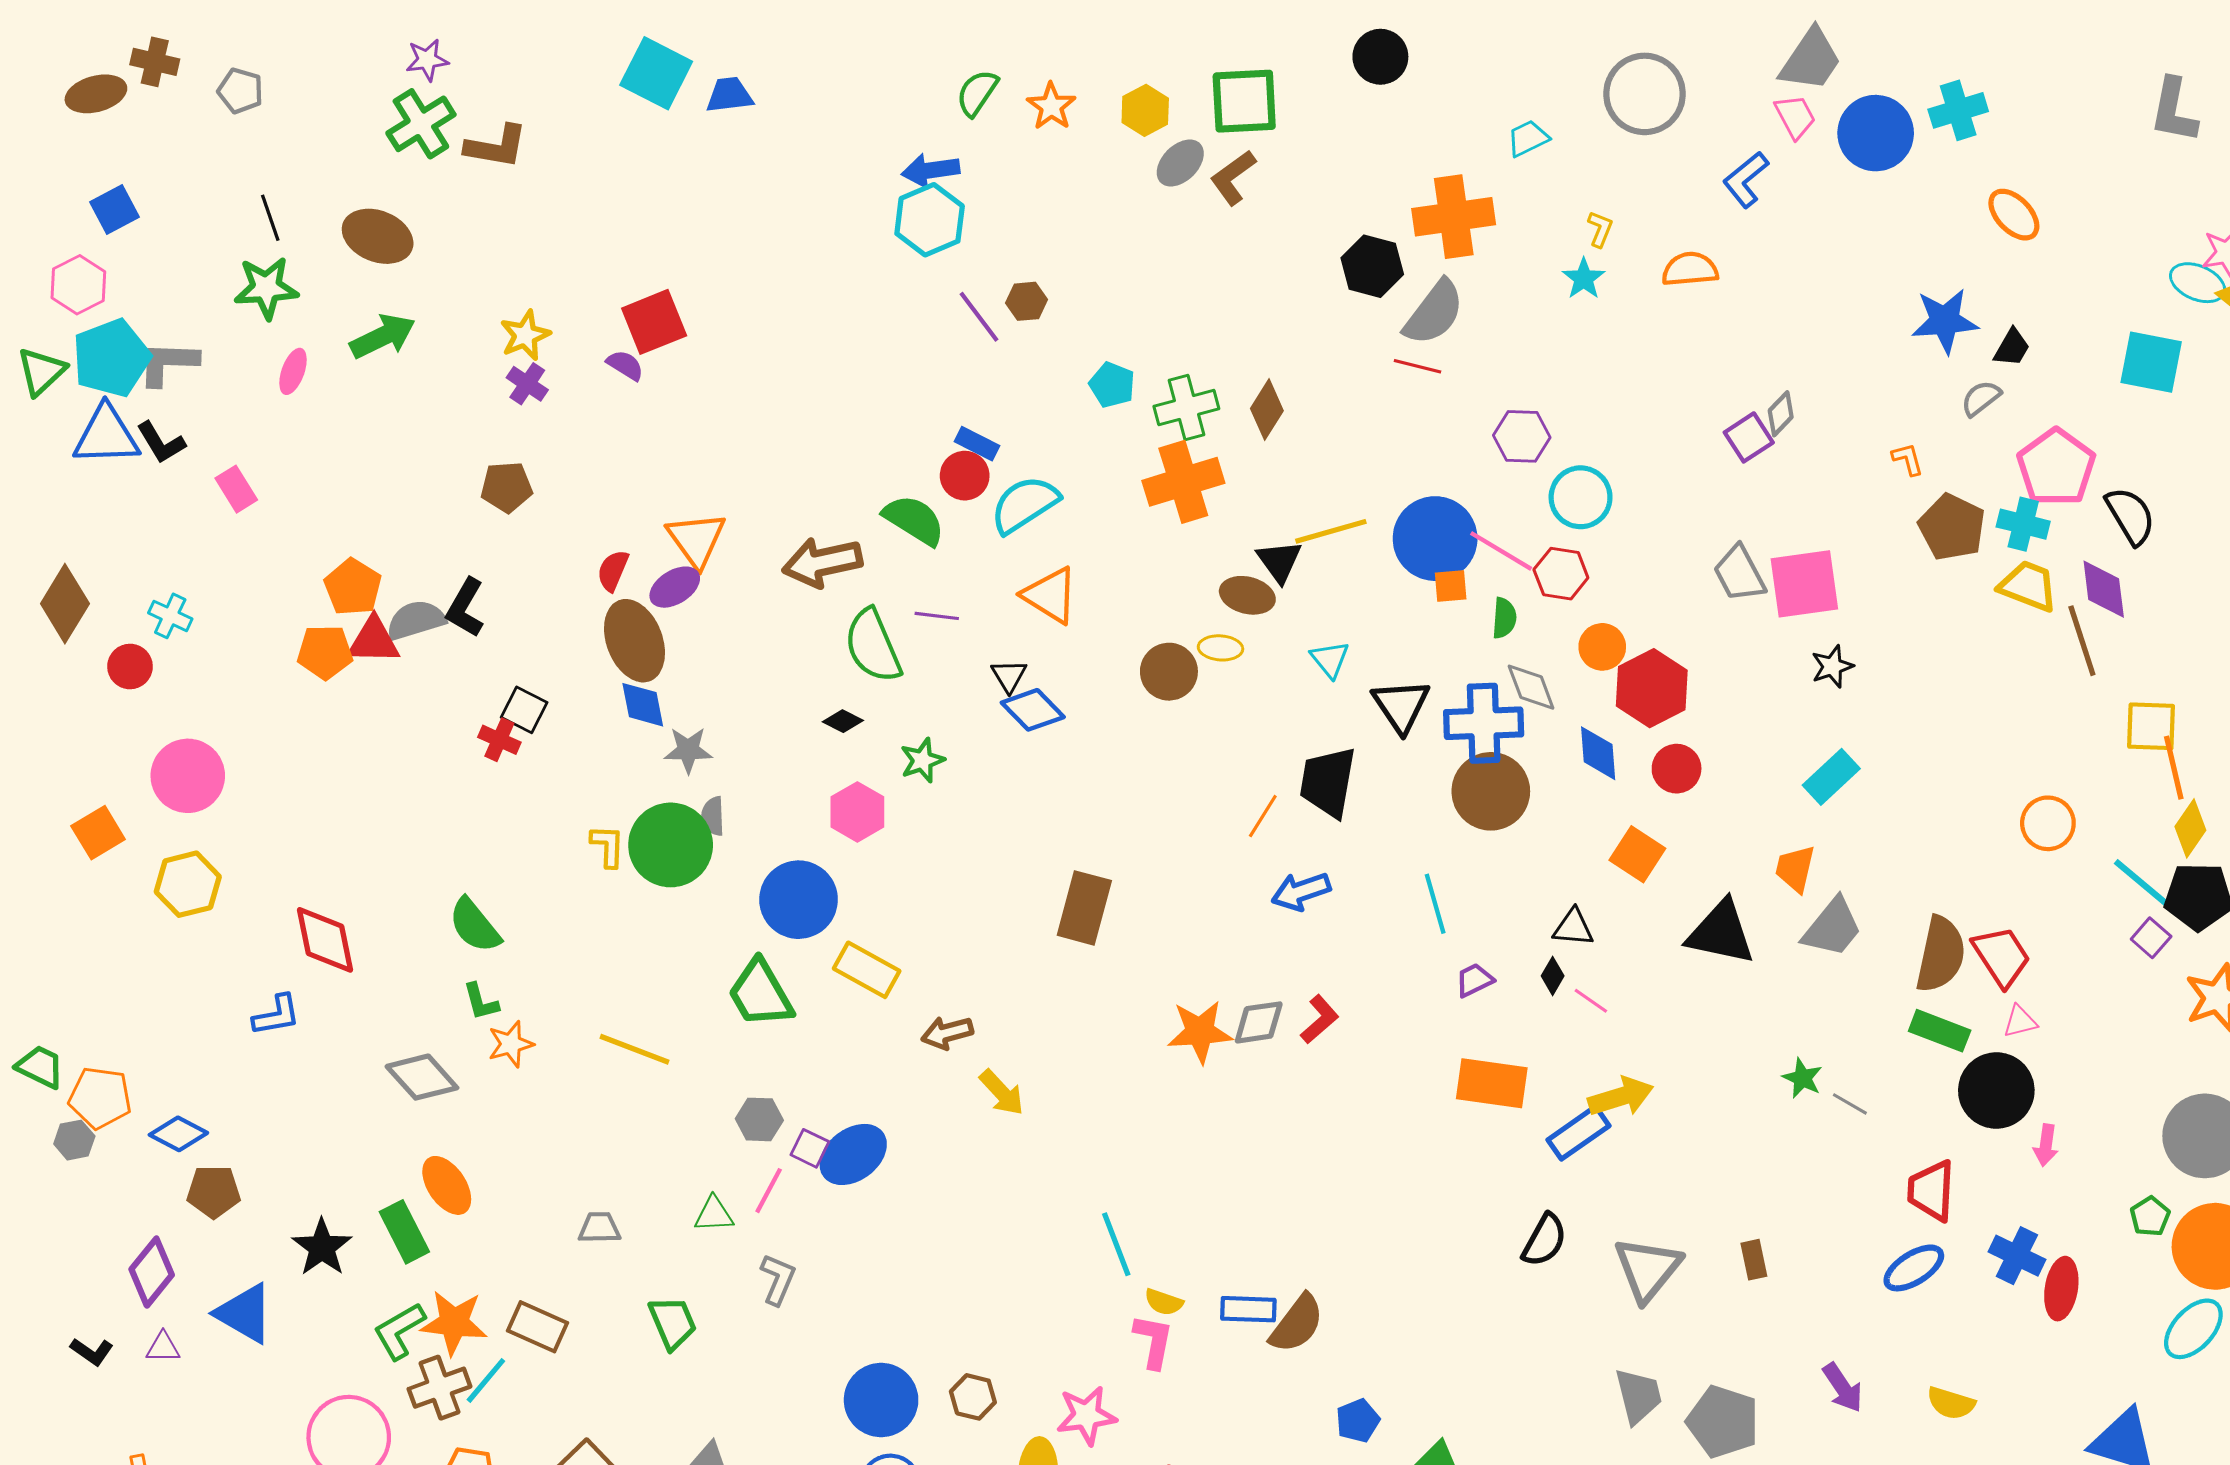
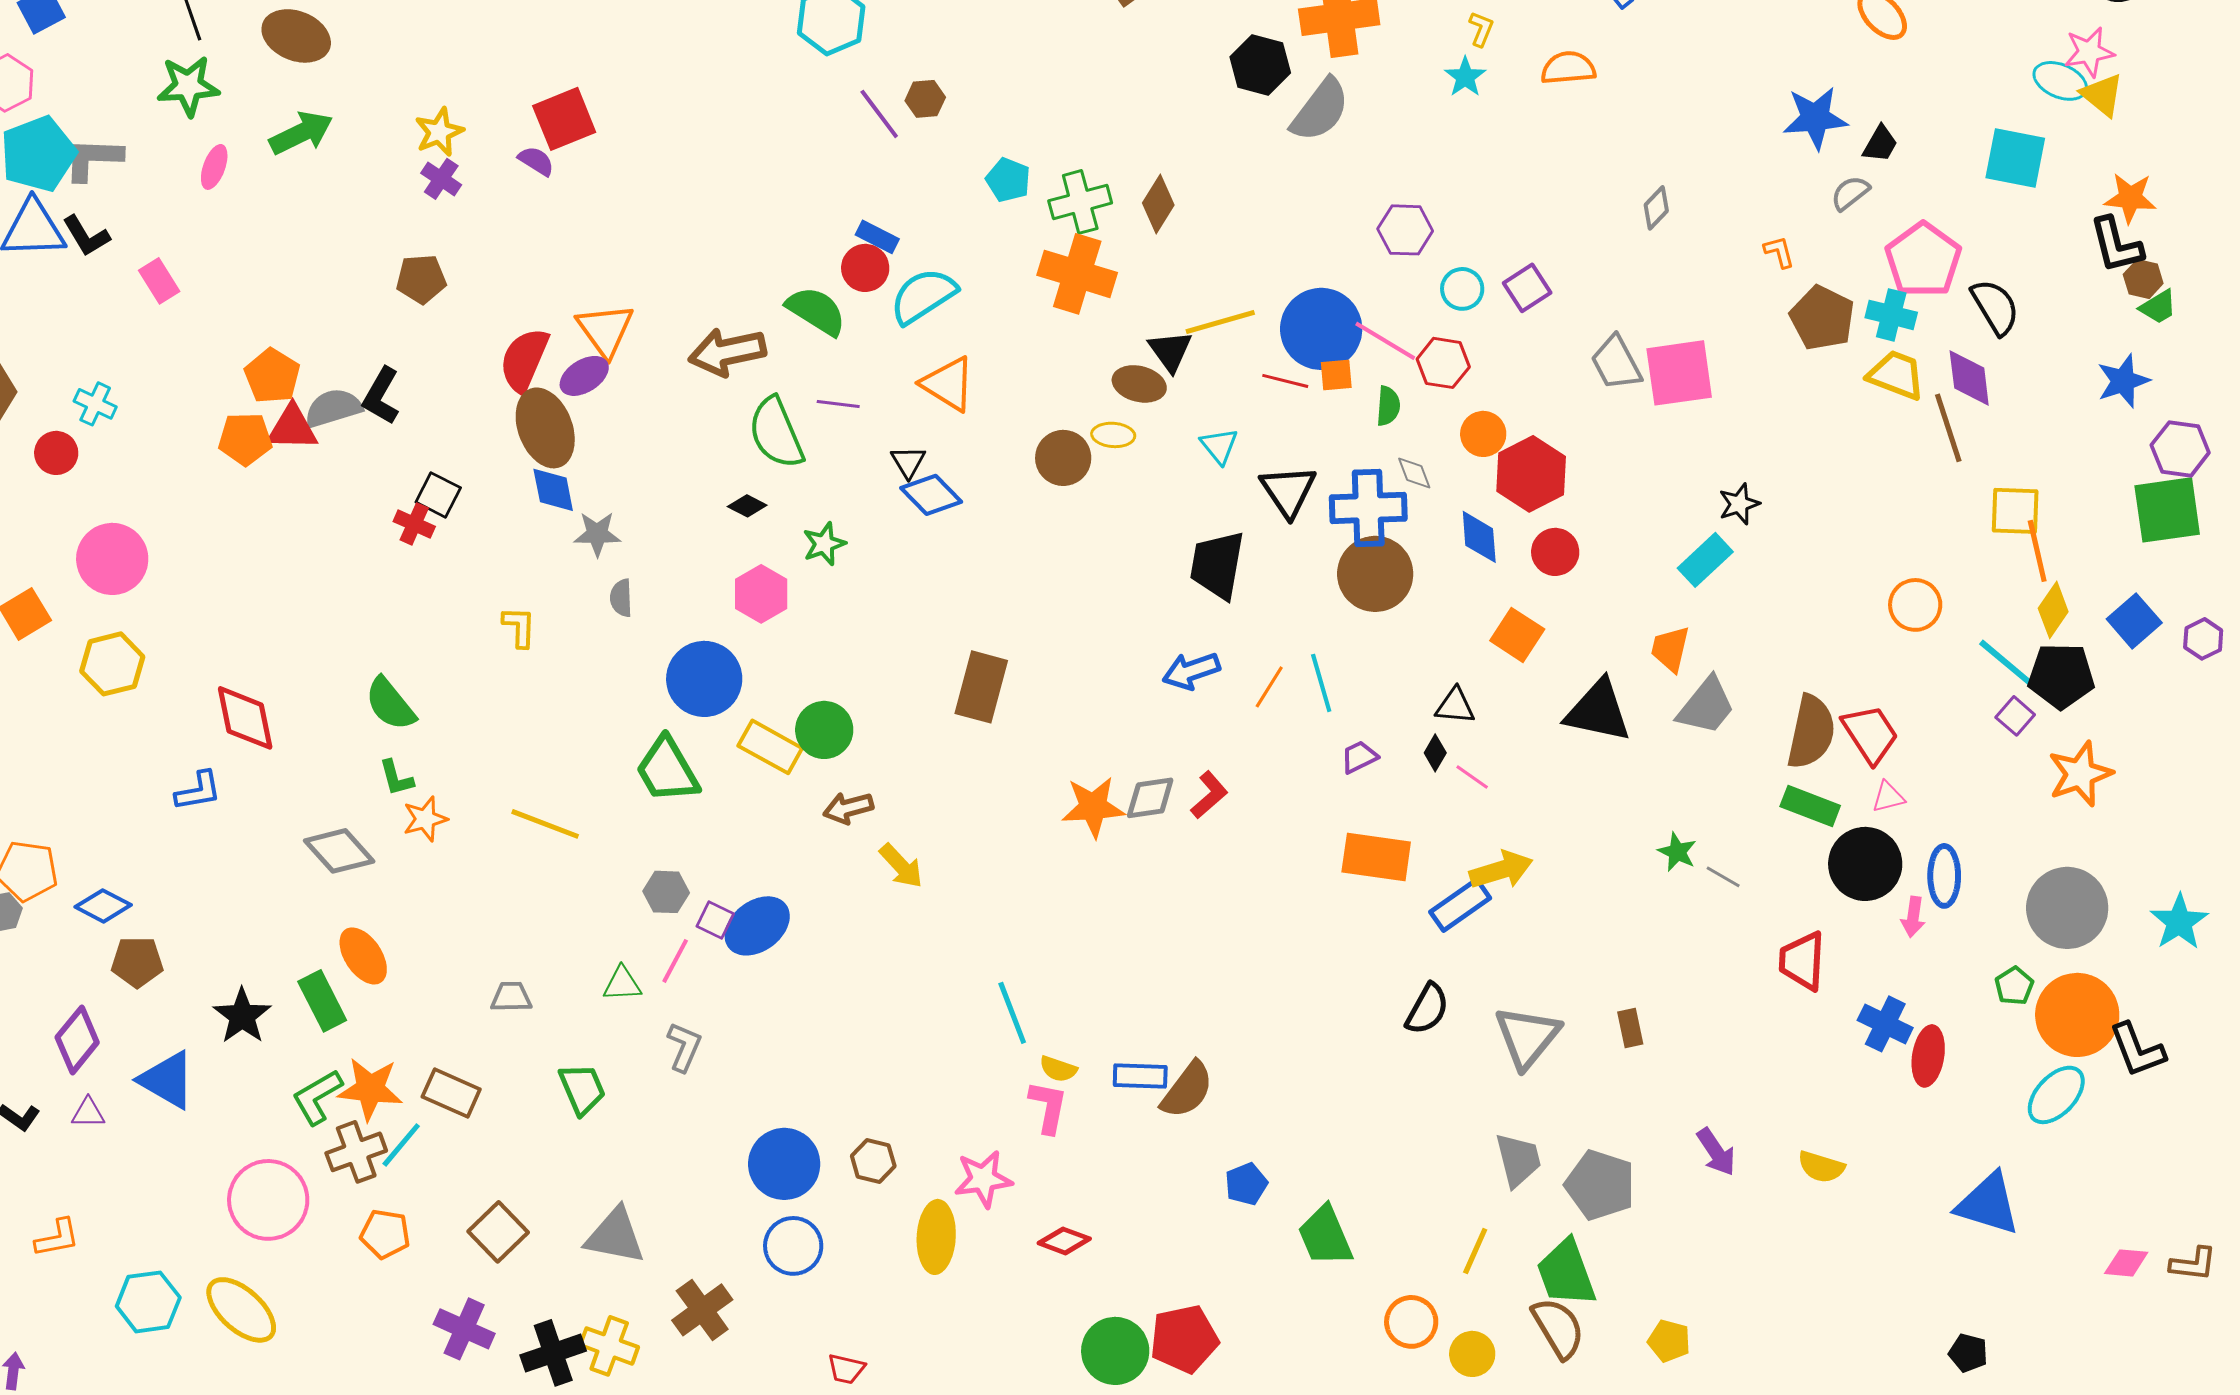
red line: (1418, 366) -> (1285, 381), moved
purple square: (1749, 437) -> (1527, 288), moved
orange cross: (1183, 482) -> (1077, 274), turned 34
cyan circle: (1581, 497) -> (1462, 289), size x0.7
red semicircle: (613, 571) -> (524, 360), size x1.6
black star: (1832, 666) -> (1739, 504), moved
gray diamond: (1531, 687) -> (1414, 473), size x0.7
orange line: (1263, 816) -> (1269, 687), moved
green circle: (671, 845) -> (824, 730), moved, size x0.7
blue ellipse: (1914, 1268) -> (1944, 876), moved, turned -58

